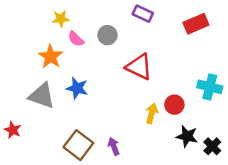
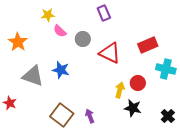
purple rectangle: (143, 14) -> (104, 13), moved, turned 42
red rectangle: (196, 24) -> (148, 45), moved
gray circle: (107, 35) -> (83, 39), moved
orange star: (51, 57) -> (18, 42), moved
black star: (187, 136) -> (133, 108), moved

